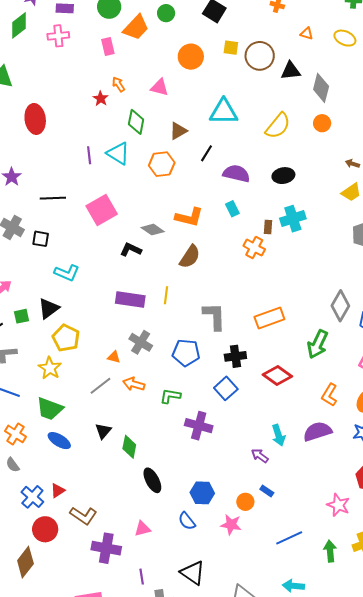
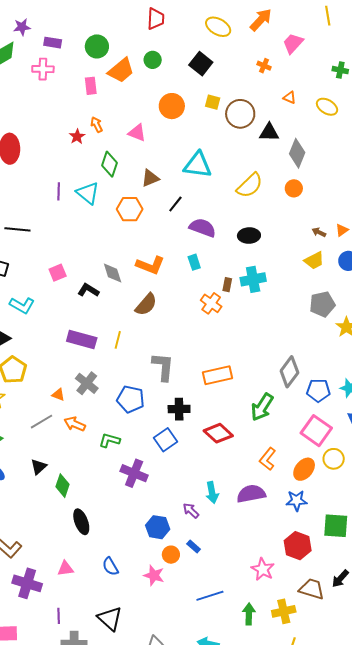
pink square: (102, 210) -> (58, 273), moved, size x0.6
gray diamond: (153, 230) -> (113, 273), turned 30
blue hexagon: (202, 493) -> (158, 527), moved

